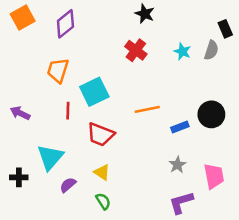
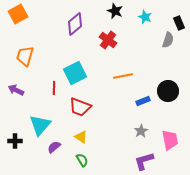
purple diamond: (65, 24) -> (75, 24), moved
cyan star: (182, 51) -> (145, 17), moved
orange trapezoid: (58, 70) -> (25, 56), moved
orange line: (147, 109) -> (123, 76), moved

